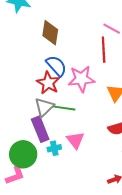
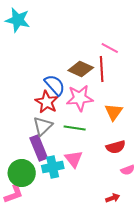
brown diamond: (50, 33) -> (81, 69), moved, turned -75
green line: (64, 108) -> (75, 128), moved
cyan cross: (54, 148) -> (53, 167), size x1.5

